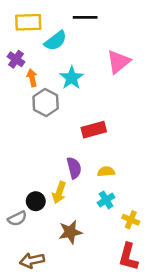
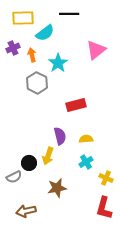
purple cross: (16, 59) -> (13, 48), turned 32
orange arrow: (32, 78) -> (32, 55), moved

